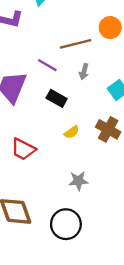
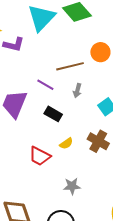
red trapezoid: (23, 149) -> (40, 156), moved

